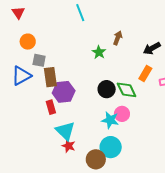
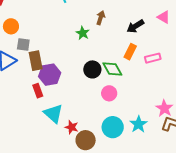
cyan star: (110, 120) -> (139, 124), moved, turned 30
red star: (69, 146) -> (72, 127), moved
cyan circle: (111, 147) -> (113, 127), moved

